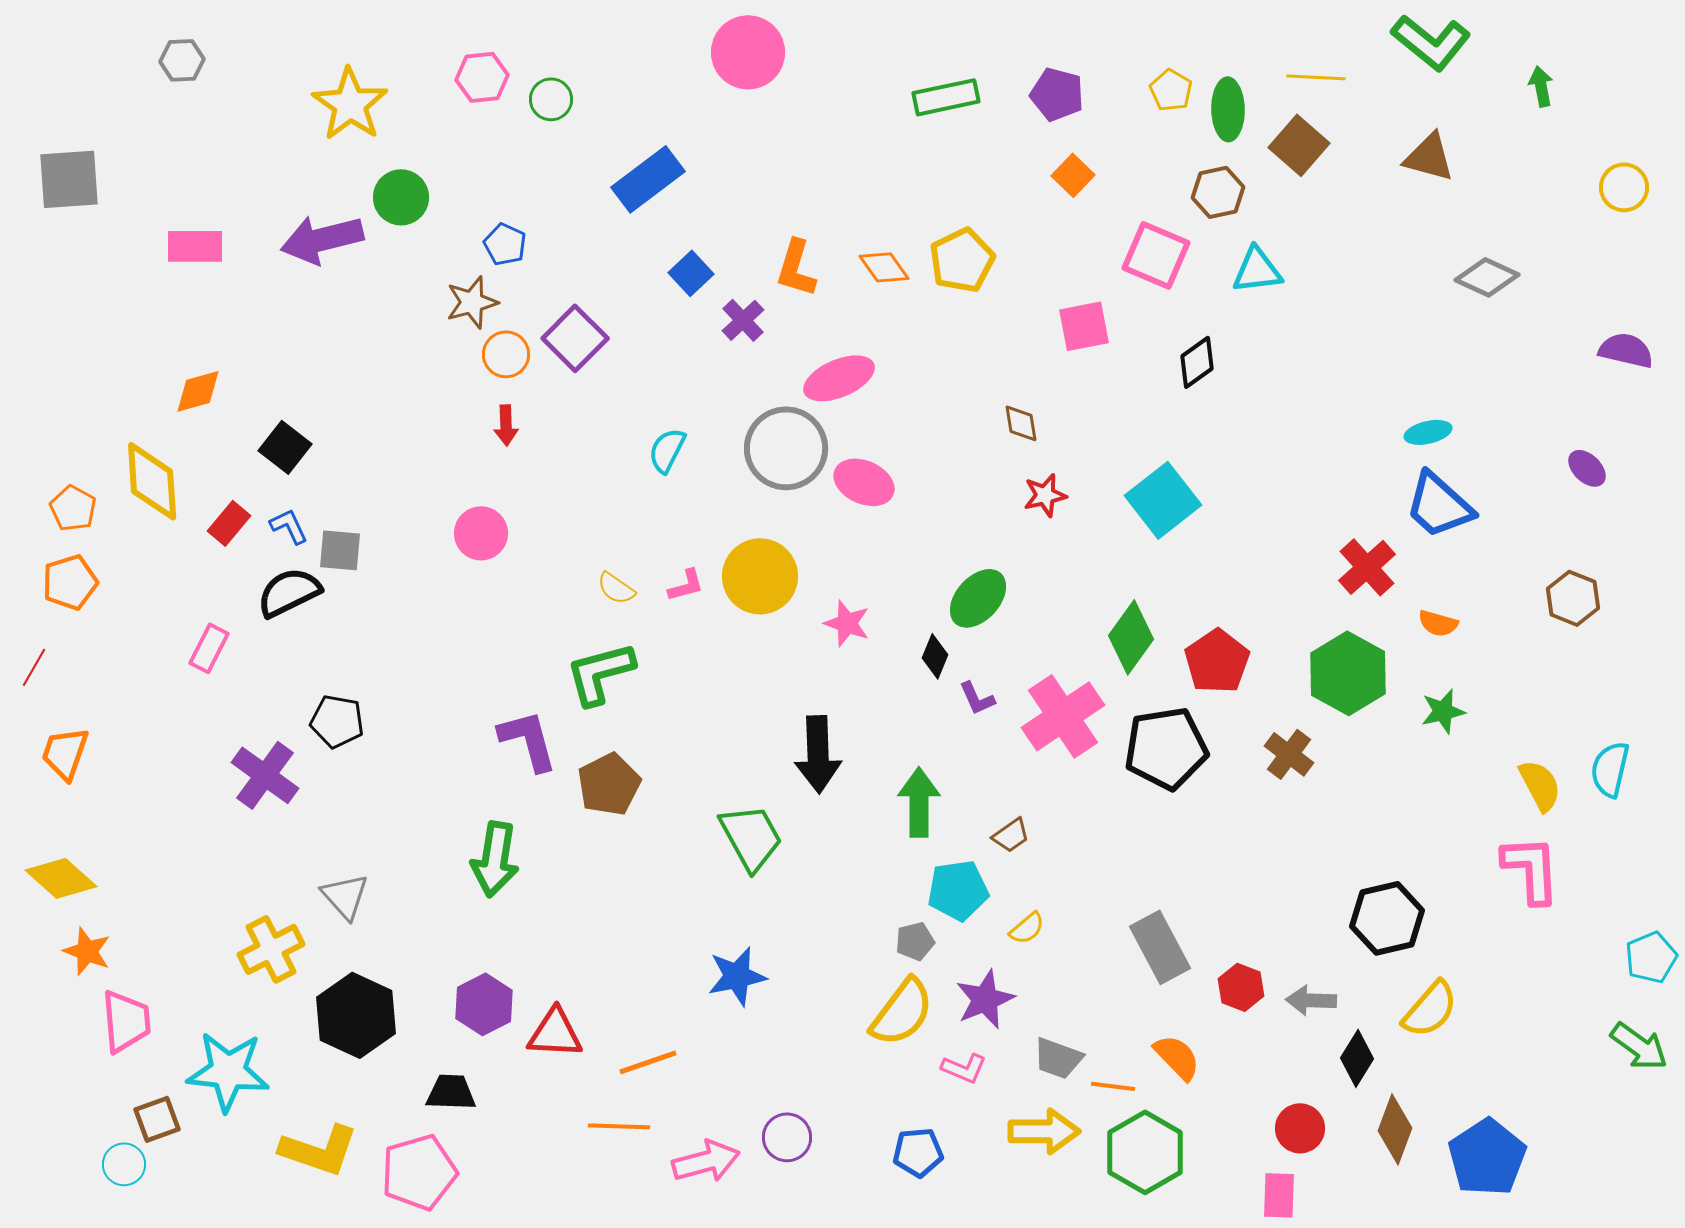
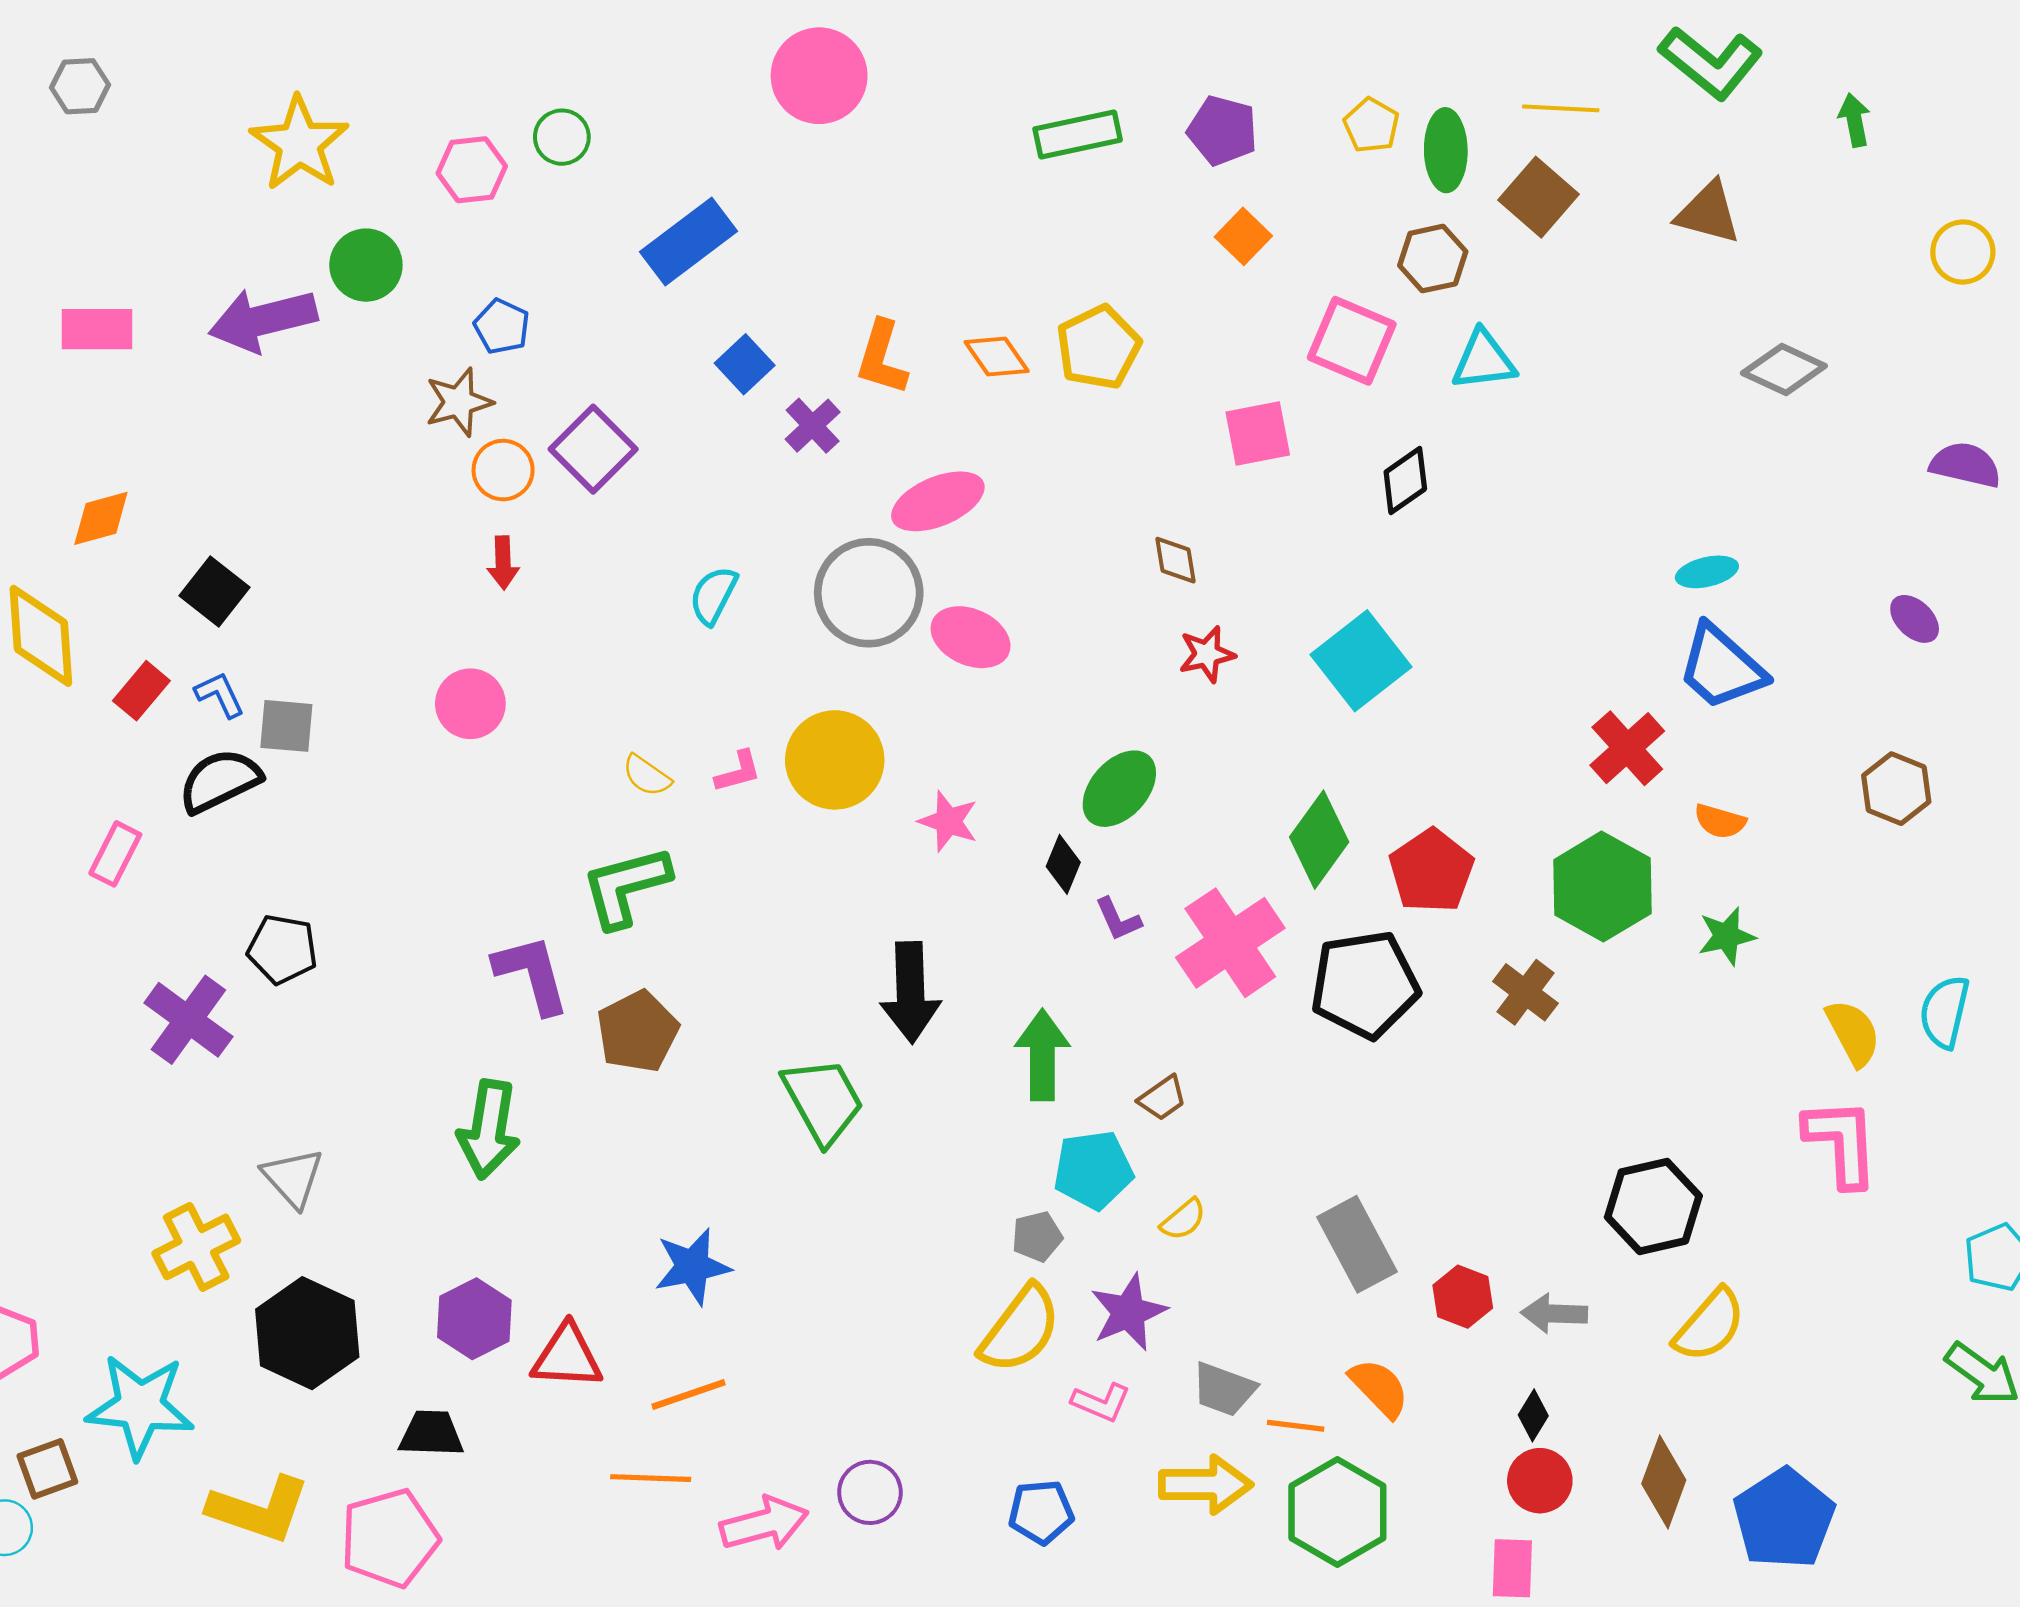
pink hexagon: (482, 77) -> (472, 170), moved
blue star: (737, 976) -> (692, 1267), moved
black diamond: (1357, 1058) -> (1533, 1415), moved, size x0.7

